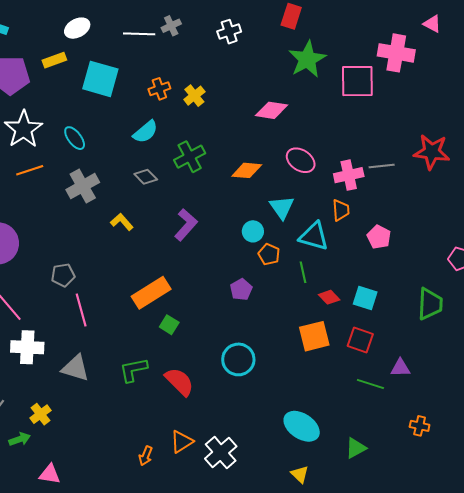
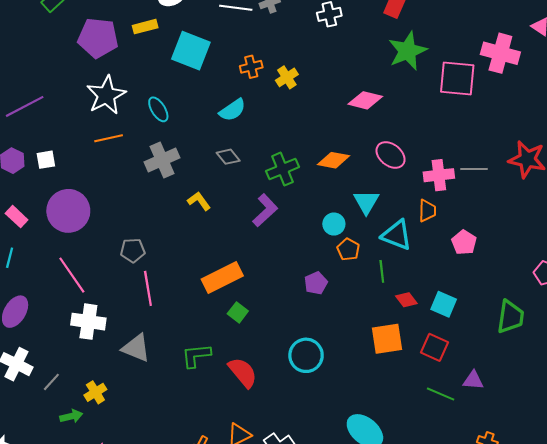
green cross: (190, 157) -> (283, 169), moved

